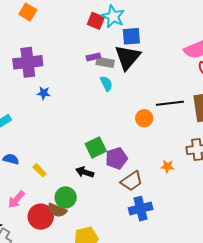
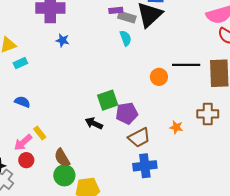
yellow rectangle: (40, 170) -> (40, 133), moved
green circle: (66, 197) -> (64, 175), moved
brown semicircle: (57, 210) -> (62, 158), turned 30
red circle: (41, 217) -> (26, 160), moved, size x0.6

